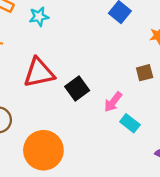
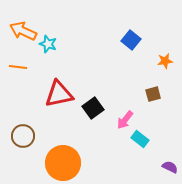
cyan star: (39, 17) -> (48, 44), moved, turned 30

